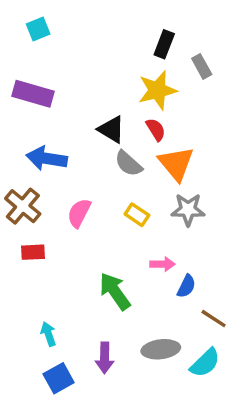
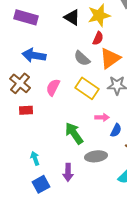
black triangle: (111, 129) -> (72, 17), moved
red semicircle: (156, 129) -> (98, 38), turned 56
orange triangle: (176, 164) -> (110, 58), turned 35
yellow rectangle: (137, 215) -> (87, 88), size x1.6
gray ellipse: (161, 349) -> (96, 156), moved

